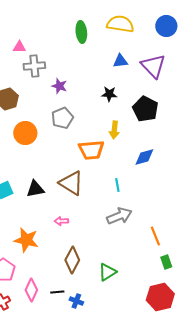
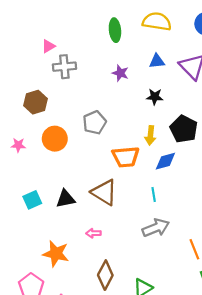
pink triangle: (19, 47) -> (48, 46), turned -32
purple star: (59, 86) -> (120, 73), moved
black star: (109, 94) -> (155, 97), moved
black pentagon: (145, 109) -> (184, 129), moved
blue diamond: (144, 157) -> (165, 161), moved

